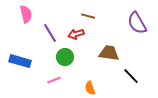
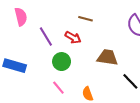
red arrow: (76, 34) -> (73, 38), turned -133
pink line: (54, 80) -> (58, 88), moved, turned 72

